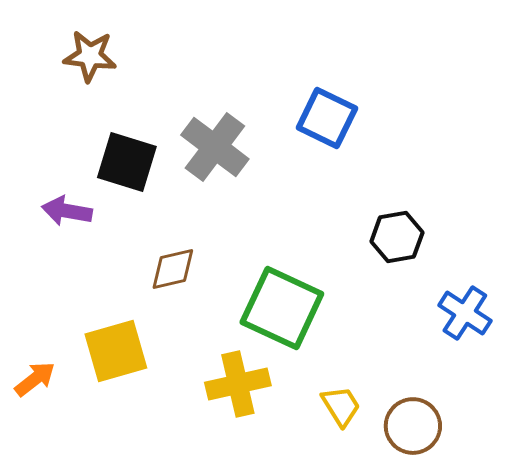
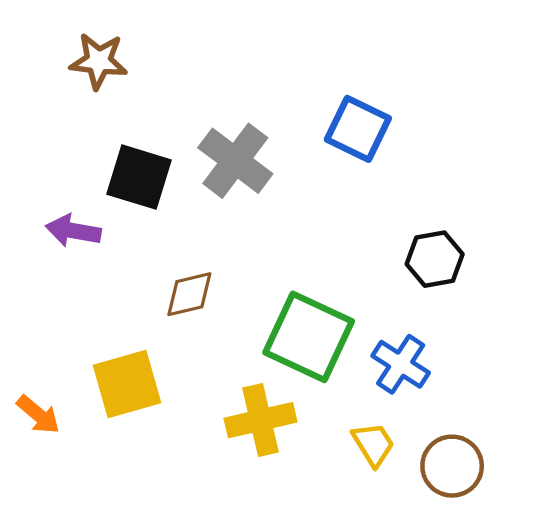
blue cross: (465, 313) -> (401, 364), moved
orange arrow: (35, 379) -> (38, 415), turned 78

